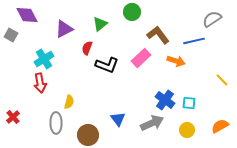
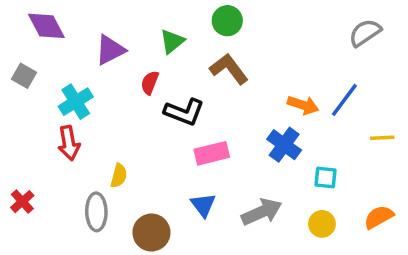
gray square: (11, 35) -> (24, 76), moved
brown L-shape: (158, 35) -> (229, 69), moved
blue line: (194, 41) -> (344, 100), moved, turned -40
pink rectangle: (141, 58) -> (212, 153), moved, turned 30
yellow line: (222, 80) -> (382, 138), turned -48
blue cross: (165, 100) -> (284, 145), moved

